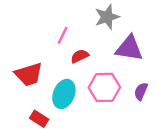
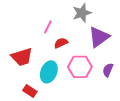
purple triangle: (129, 48) -> (99, 37), turned -45

